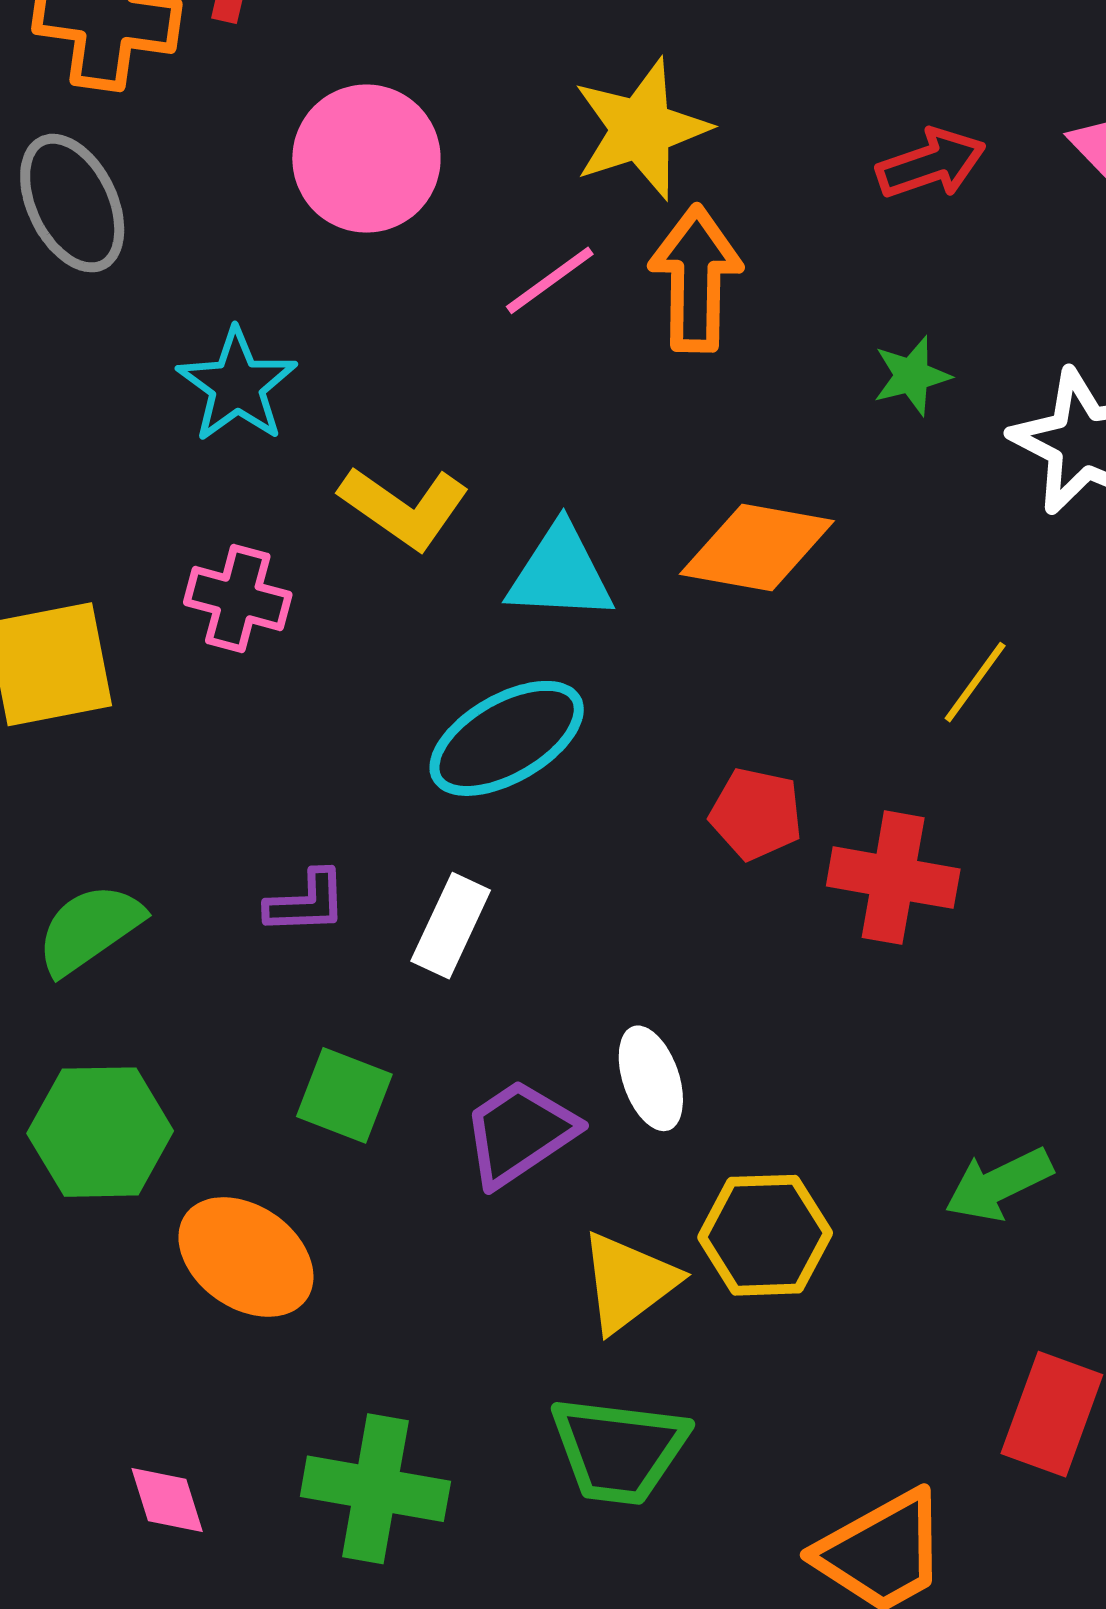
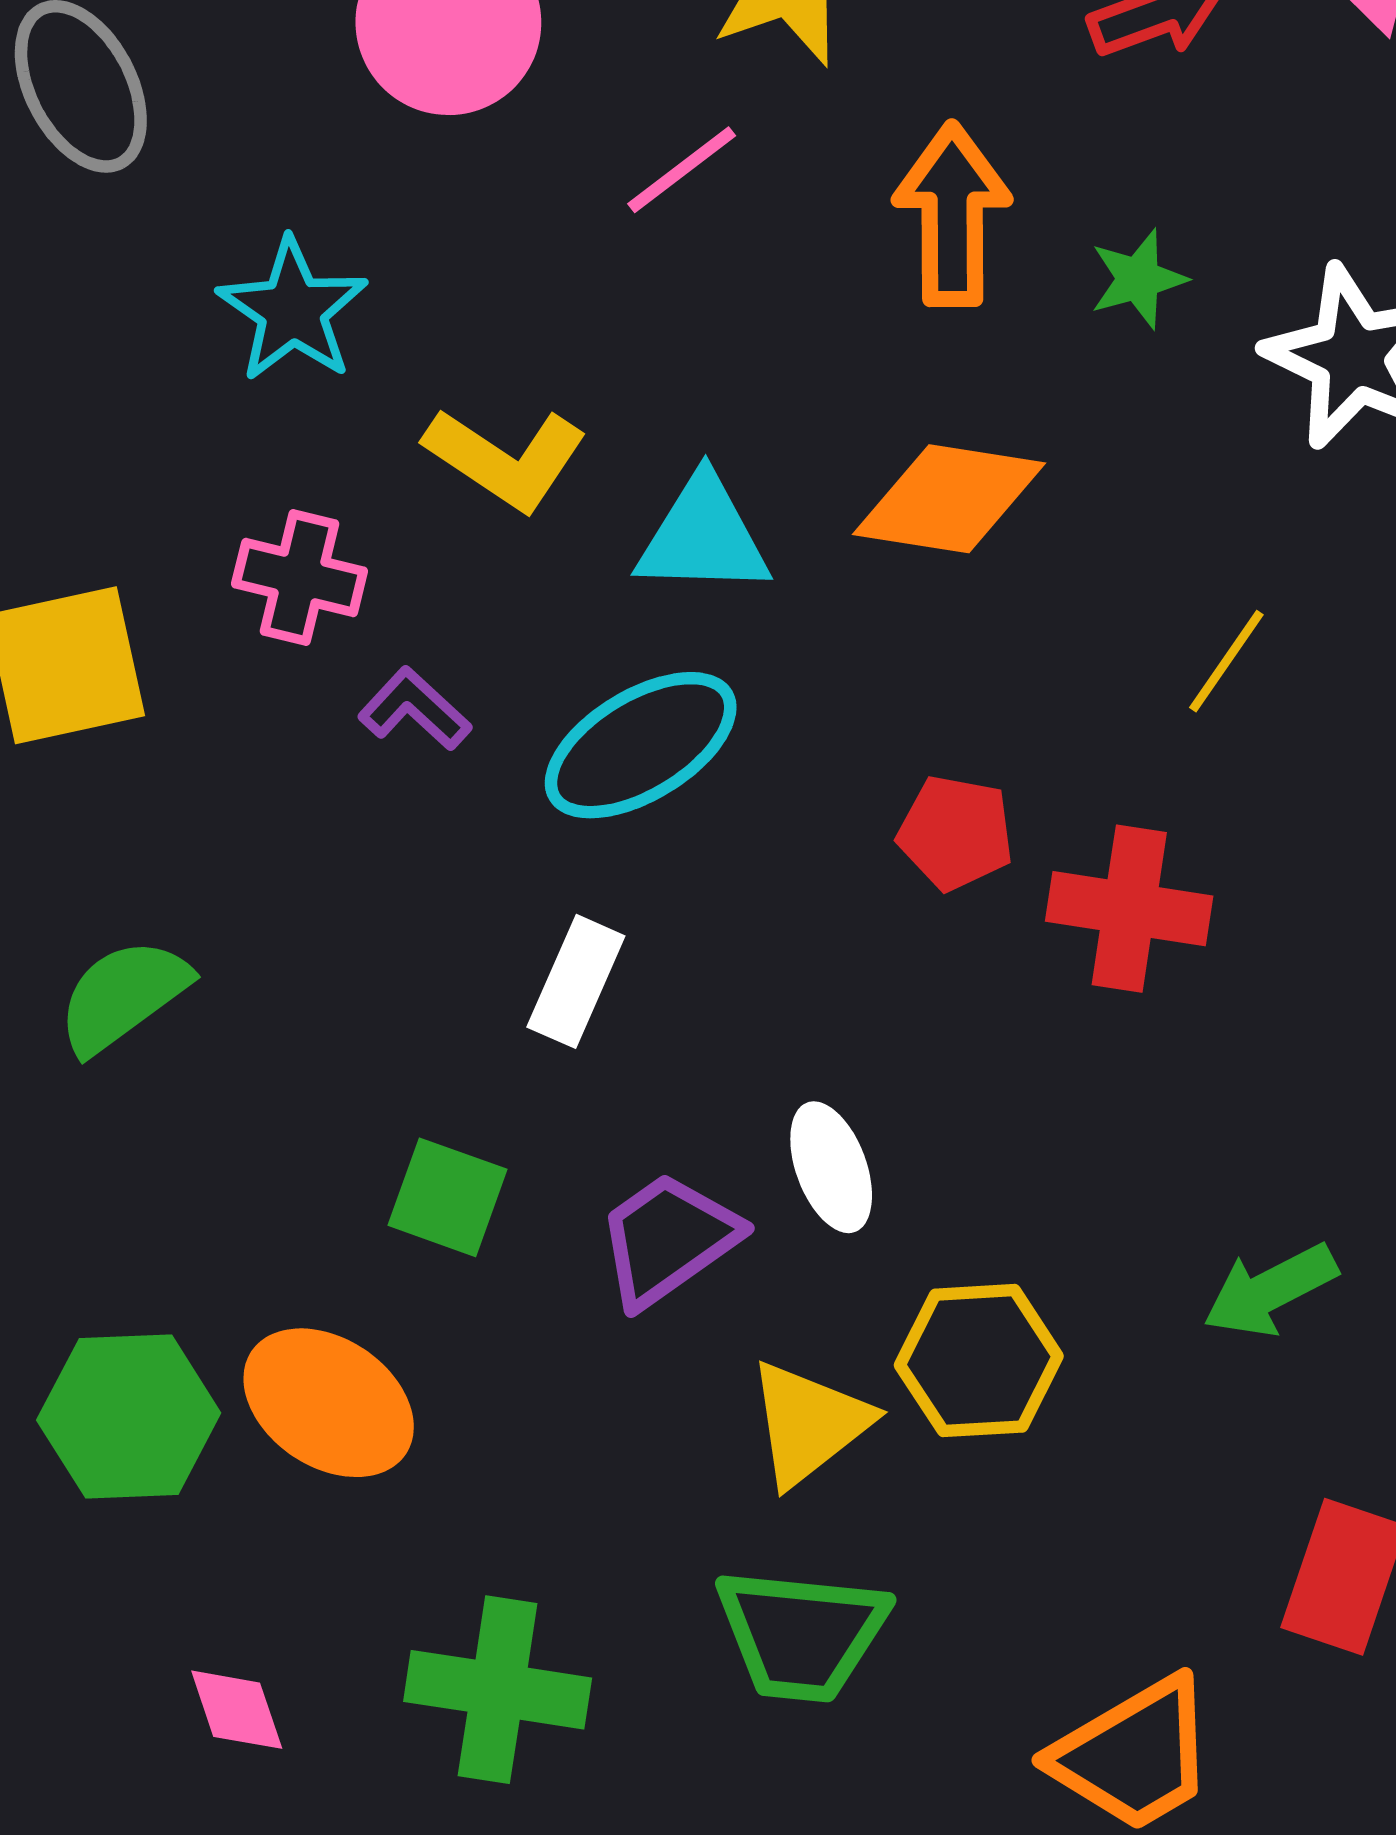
orange arrow: (696, 279) -> (952, 215), moved
purple L-shape: (306, 902) -> (415, 709), moved, turned -134
green hexagon: (100, 1132) -> (129, 1416), moved

